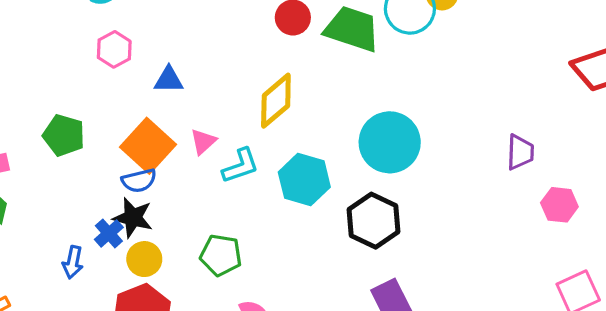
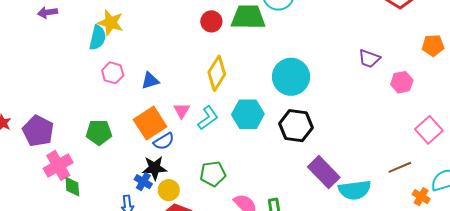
orange square: (148, 146) -> (150, 123), turned 32
purple trapezoid: (520, 152) -> (369, 59), turned 125
blue semicircle: (139, 181) -> (164, 141), moved

